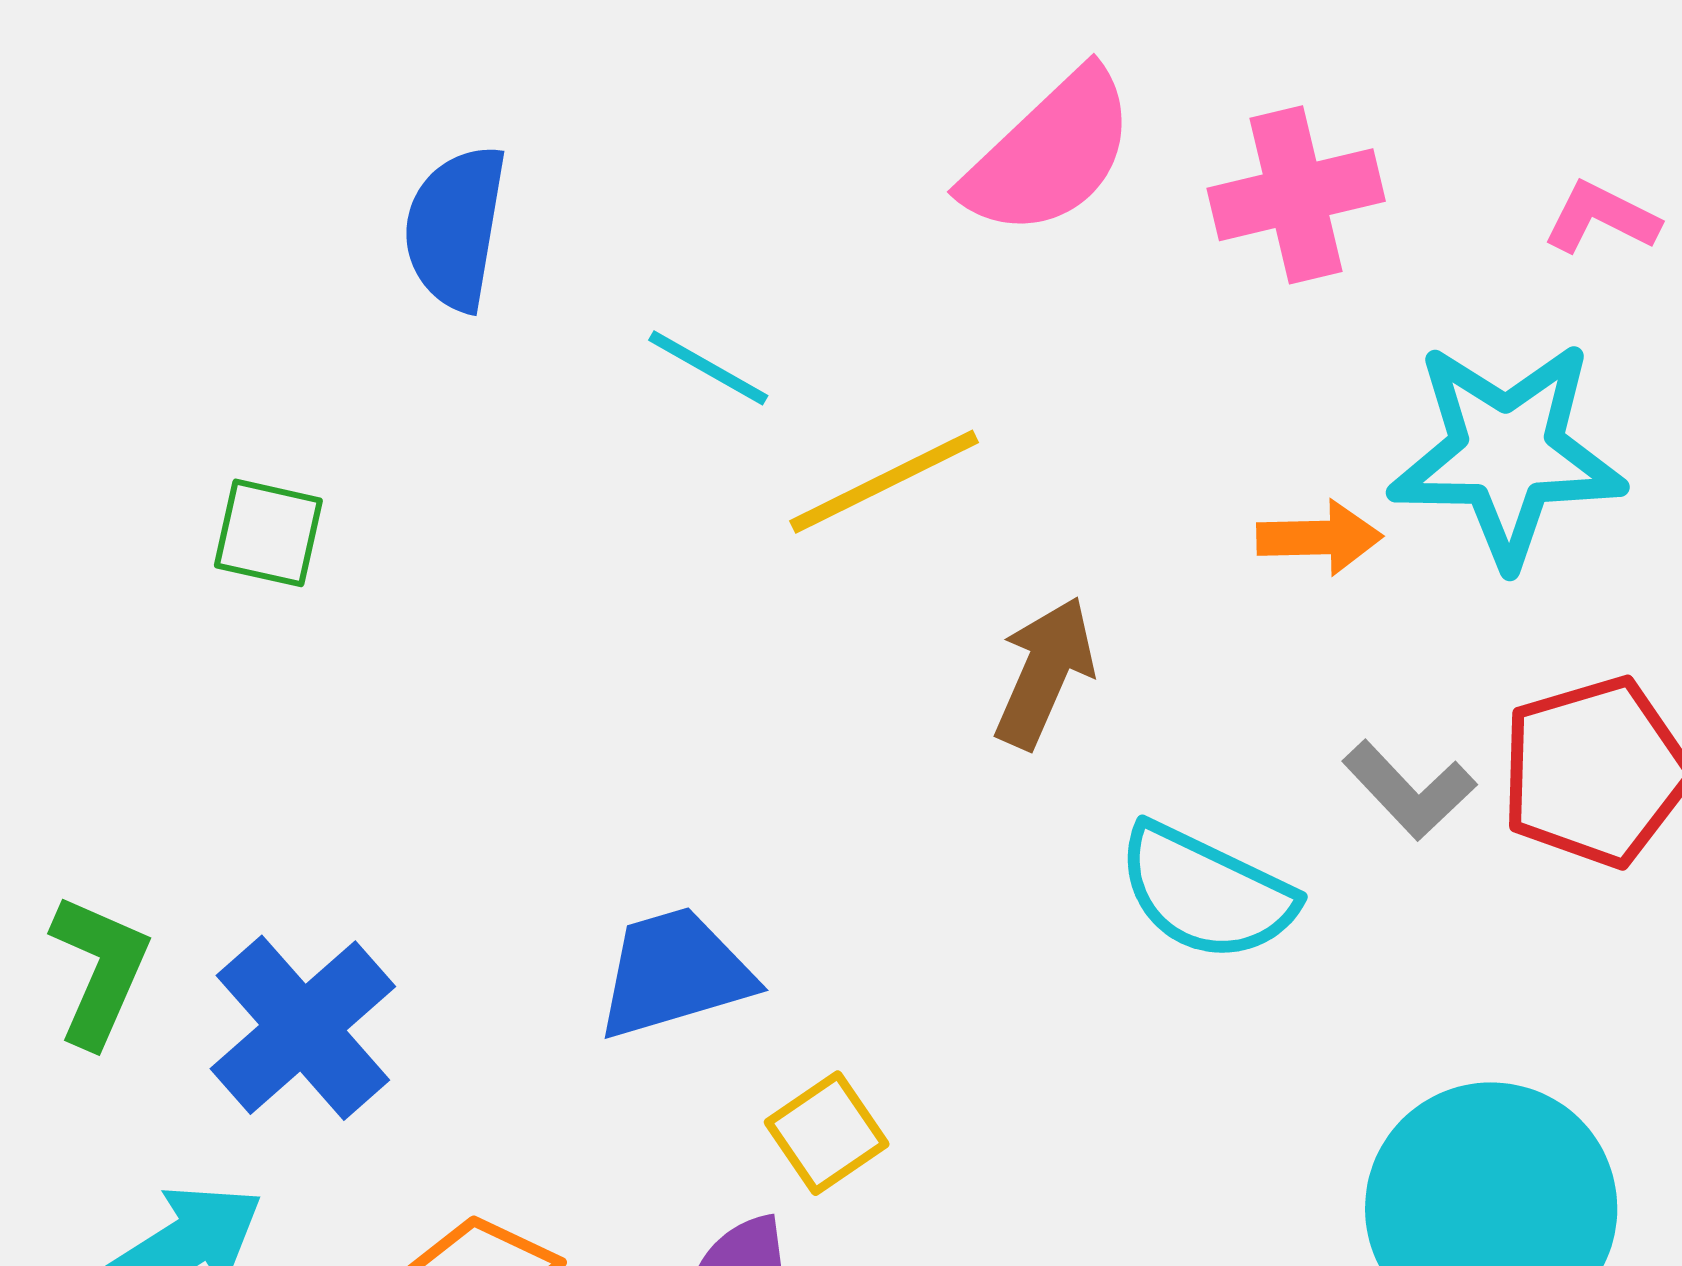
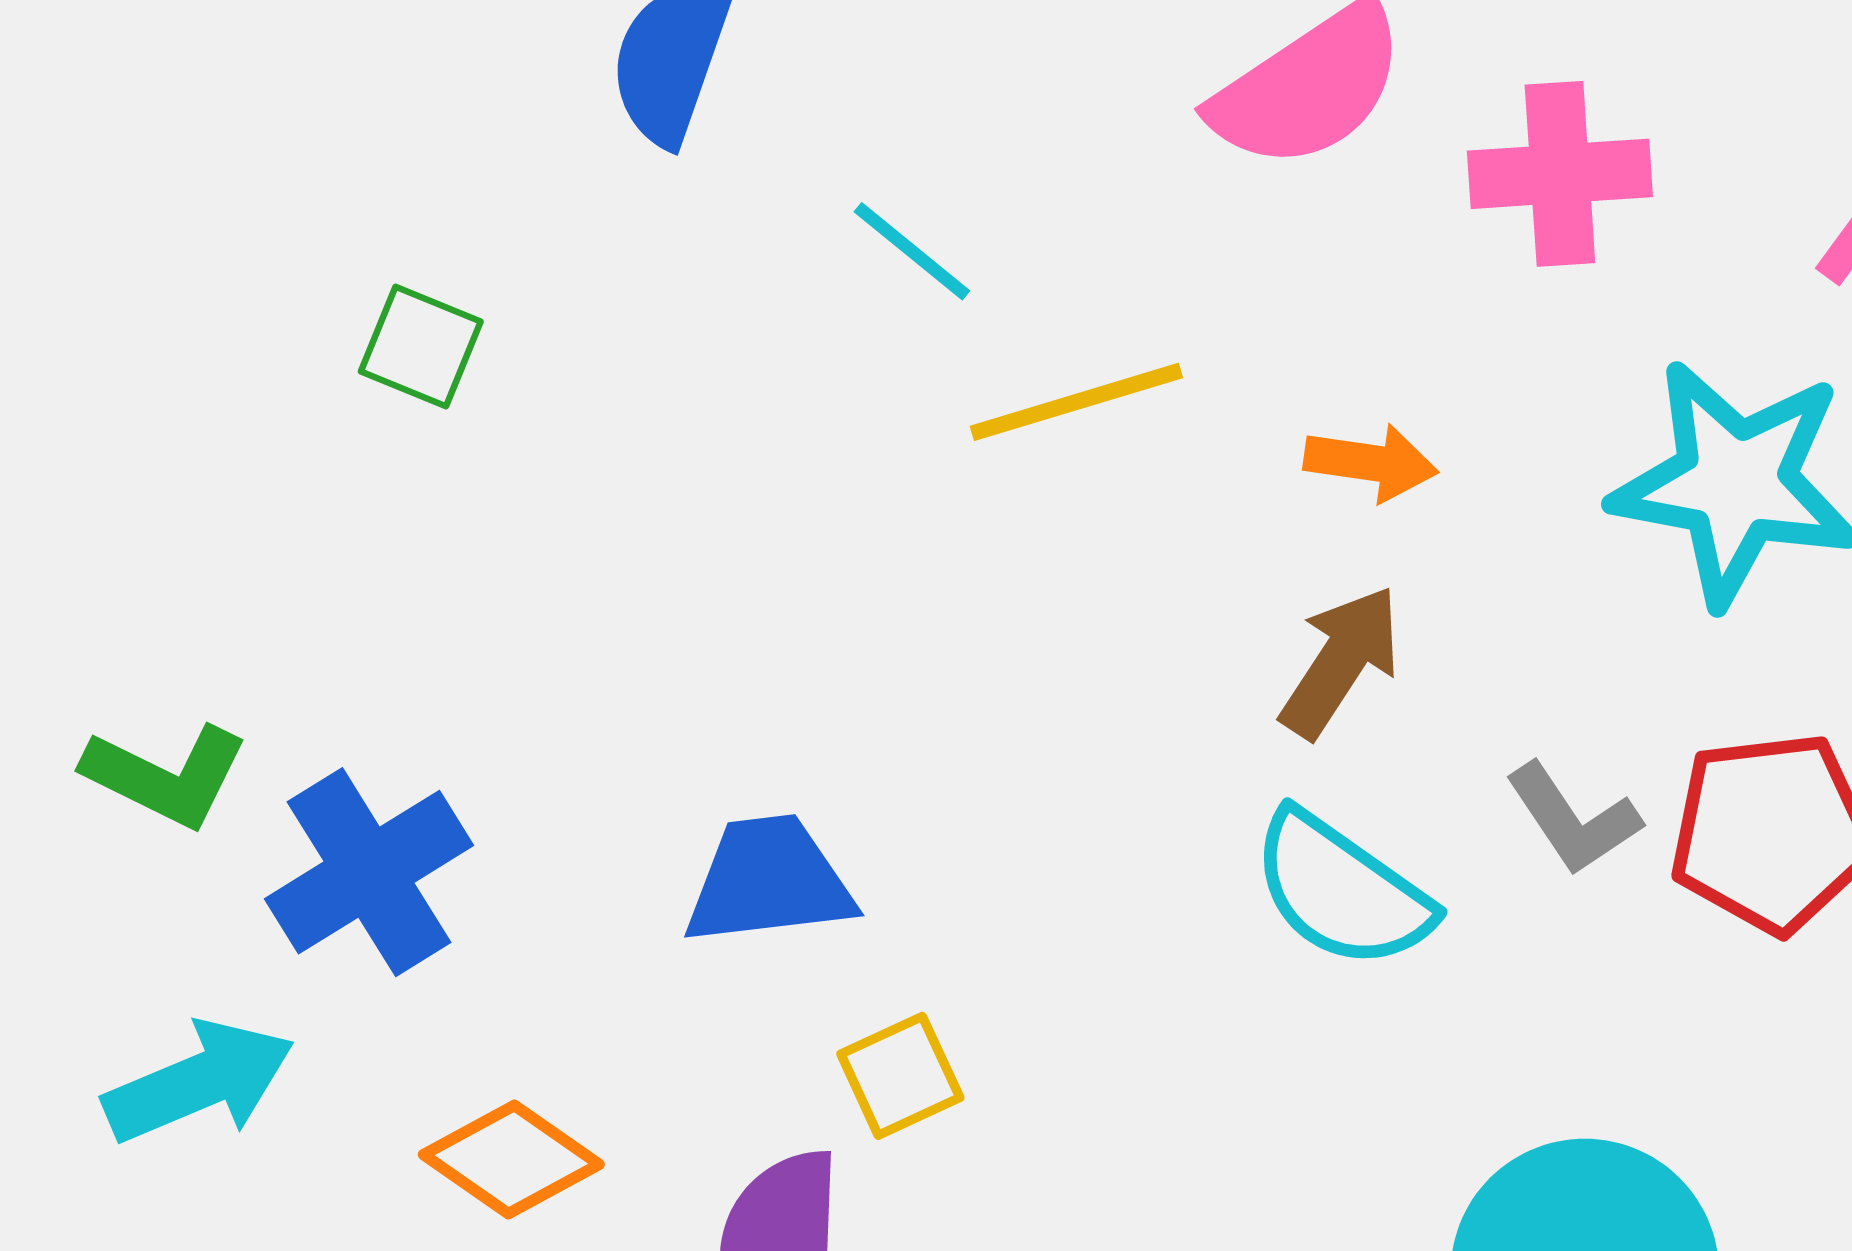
orange arrow: (1319, 538) -> (1371, 463), moved
brown arrow: (1044, 673) -> (1341, 662), moved
green L-shape: (99, 970) -> (166, 776), turned 83

